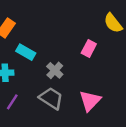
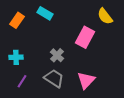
pink rectangle: (89, 49) -> (85, 37), size x1.5
cyan rectangle: (26, 52) -> (45, 13), moved

